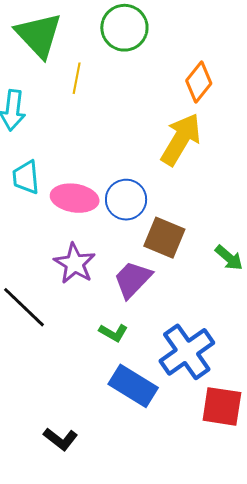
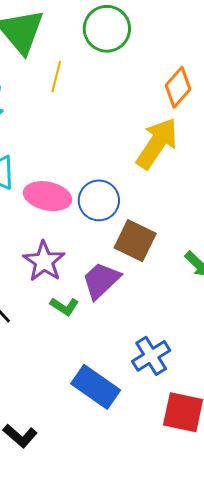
green L-shape: (113, 333) -> (64, 306), moved
blue cross: (187, 352) -> (151, 356), size x0.7

